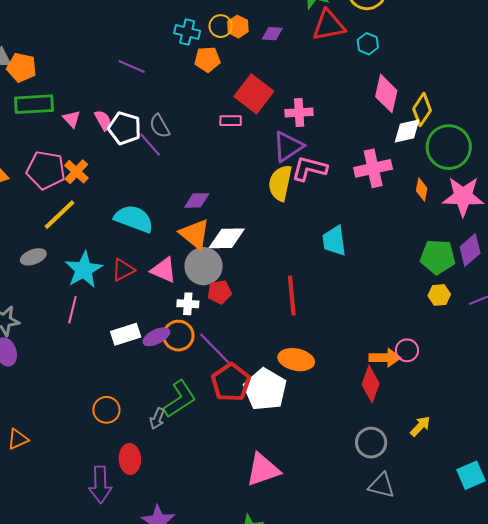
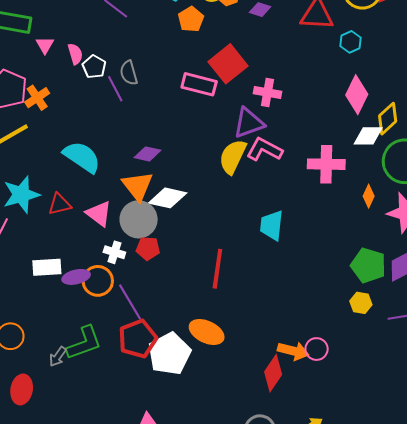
orange pentagon: (207, 59) -> (191, 19), turned 30
pink rectangle: (231, 121) -> (199, 84), size x1.6
white pentagon: (125, 128) -> (94, 67), size x0.7

